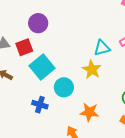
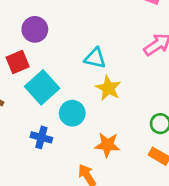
cyan triangle: (102, 48) -> (95, 58), moved, turned 30

